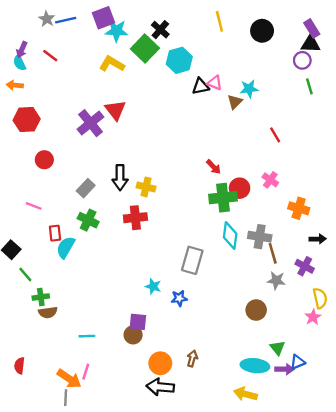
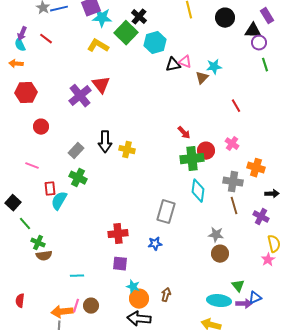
black triangle: (311, 44) -> (253, 31), moved
red cross: (135, 218) -> (118, 234), moved
gray cross: (260, 237) -> (233, 182), moved
gray star: (276, 280) -> (216, 235), moved
cyan star: (153, 286) -> (133, 287), moved
green cross: (41, 297) -> (38, 243), turned 32
brown circle: (133, 335) -> (91, 306), moved
orange arrow: (69, 379) -> (62, 312), turned 140

